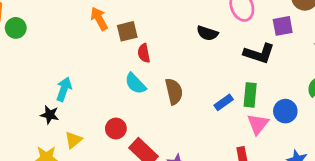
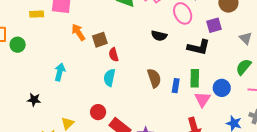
cyan semicircle: (135, 84) -> (109, 78), turned 60
cyan arrow: (64, 89) -> (60, 72), moved
brown semicircle: (174, 91) -> (154, 78), moved
blue rectangle: (224, 102) -> (176, 86), turned -40
black star: (50, 115) -> (34, 100), moved

